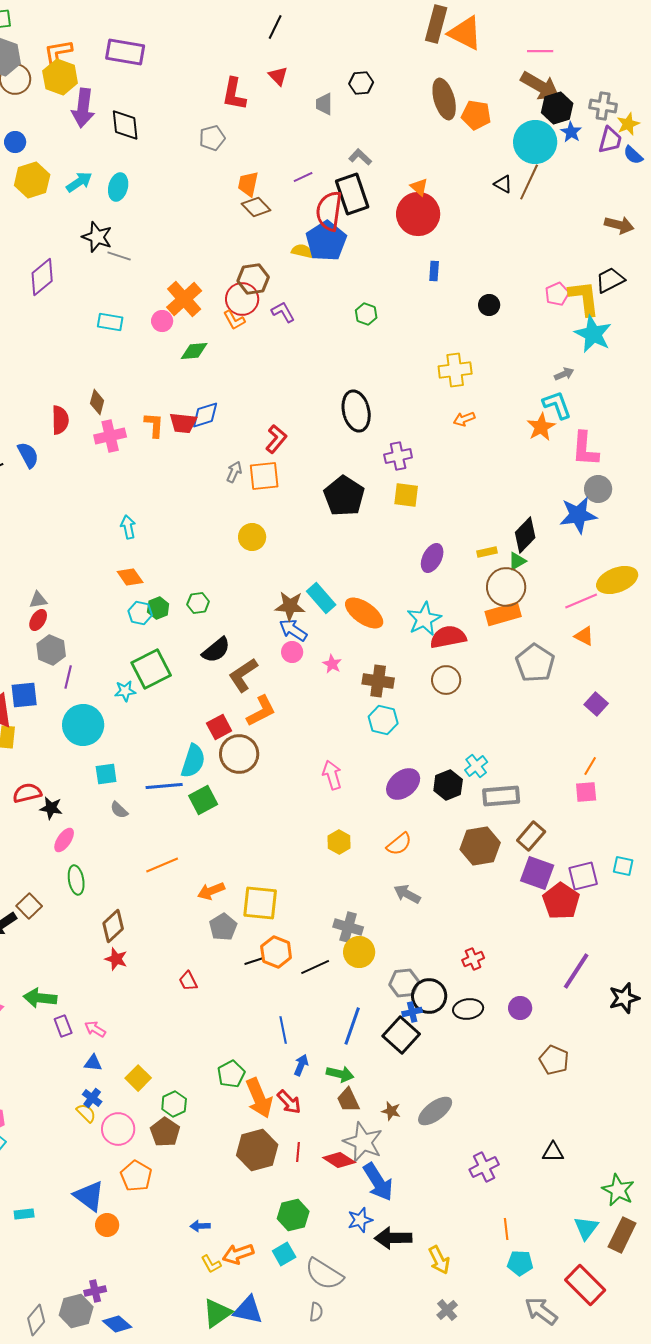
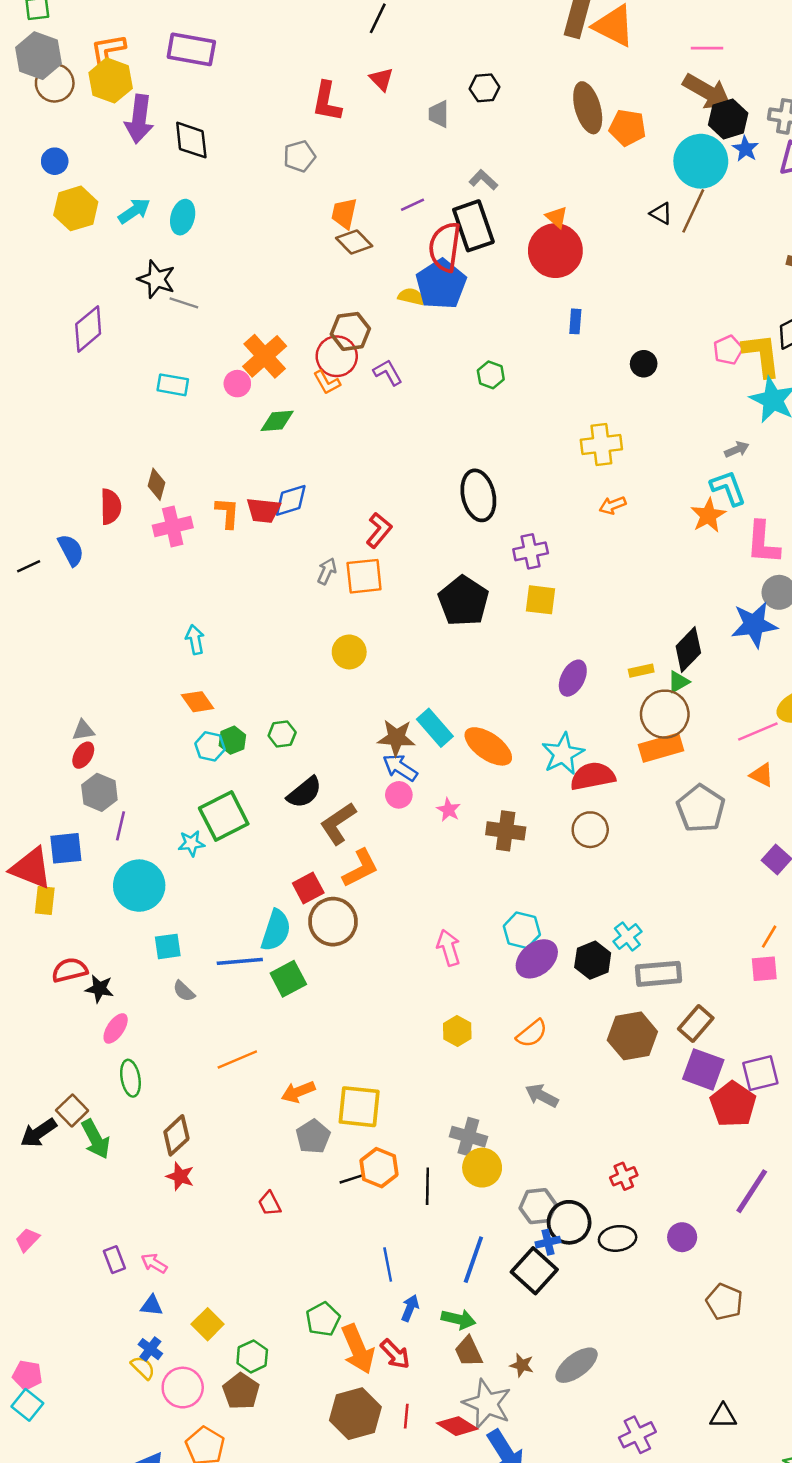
cyan hexagon: (383, 720) -> (522, 930), moved
black line: (315, 967) -> (427, 1186), turned -64
green arrow: (40, 998) -> (96, 1139), moved, turned -124

